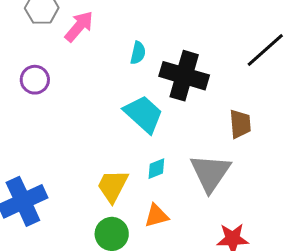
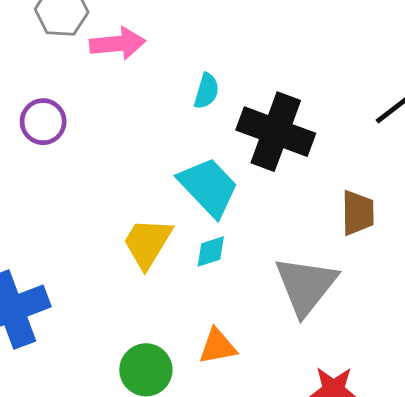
pink arrow: (79, 26) -> (118, 44), turned 40
cyan diamond: (156, 169) -> (211, 252), moved
yellow trapezoid: (113, 186) -> (147, 243), moved

